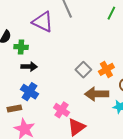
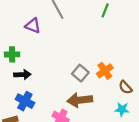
purple triangle: (43, 22) -> (33, 26), size x0.7
brown arrow: (97, 94) -> (80, 100), moved

